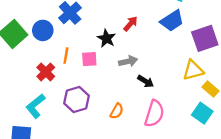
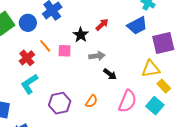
orange line: (66, 56) -> (45, 46), turned -56
purple hexagon: (77, 99) -> (60, 103), moved
cyan L-shape: (36, 106) -> (29, 84), moved
orange semicircle: (117, 111) -> (91, 101), moved
pink semicircle: (154, 114) -> (128, 101), moved

